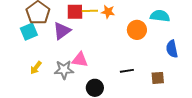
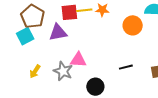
purple triangle: (62, 31) -> (58, 32), turned 30
gray star: (64, 70) -> (63, 71), turned 30

